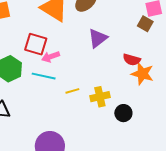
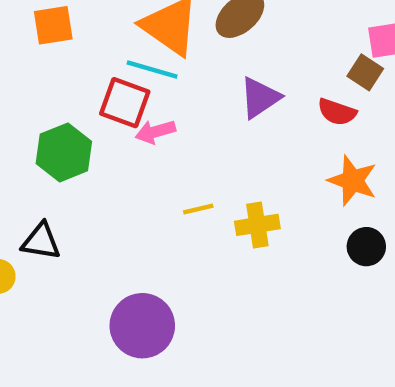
red semicircle: (132, 60) -> (337, 112), moved
cyan line: (44, 76) -> (152, 69), moved
black circle: (123, 113) -> (366, 247), moved

